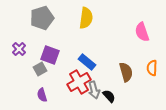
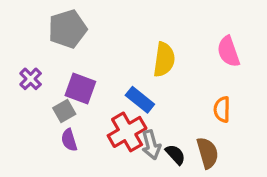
yellow semicircle: (86, 18) -> (164, 60), moved
orange semicircle: (152, 68) -> (222, 109), moved
brown semicircle: (126, 72) -> (208, 153), moved
purple semicircle: (42, 95) -> (69, 140), moved

